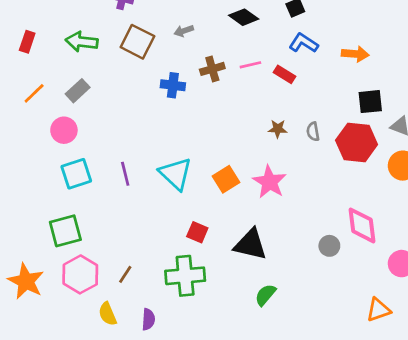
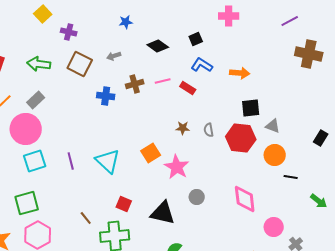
pink circle: (64, 130) -> (26, 129), size x1.6
orange square: (226, 179) -> (151, 153), moved
gray circle: (329, 246) -> (197, 197), moved
brown line: (125, 274) -> (86, 218), moved, turned -72

